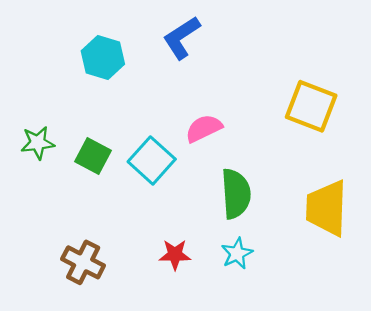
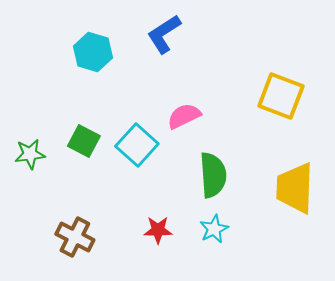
green star: (38, 143) -> (30, 154), moved

